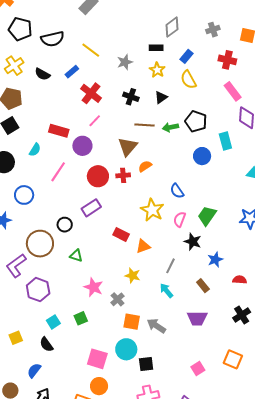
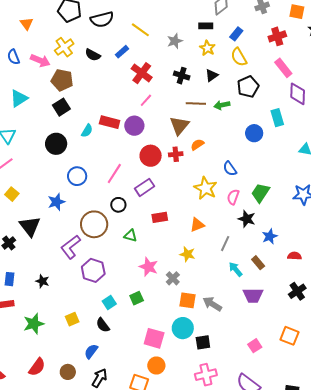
red cross: (227, 60) -> (277, 36), turned -30
black pentagon: (196, 121) -> (248, 87), moved, turned 30
red rectangle: (59, 131) -> (110, 122), moved
pink line: (58, 172) -> (114, 173), moved
red rectangle: (121, 234) -> (160, 217), moved, turned -35
cyan arrow: (166, 290) -> (236, 269), moved

